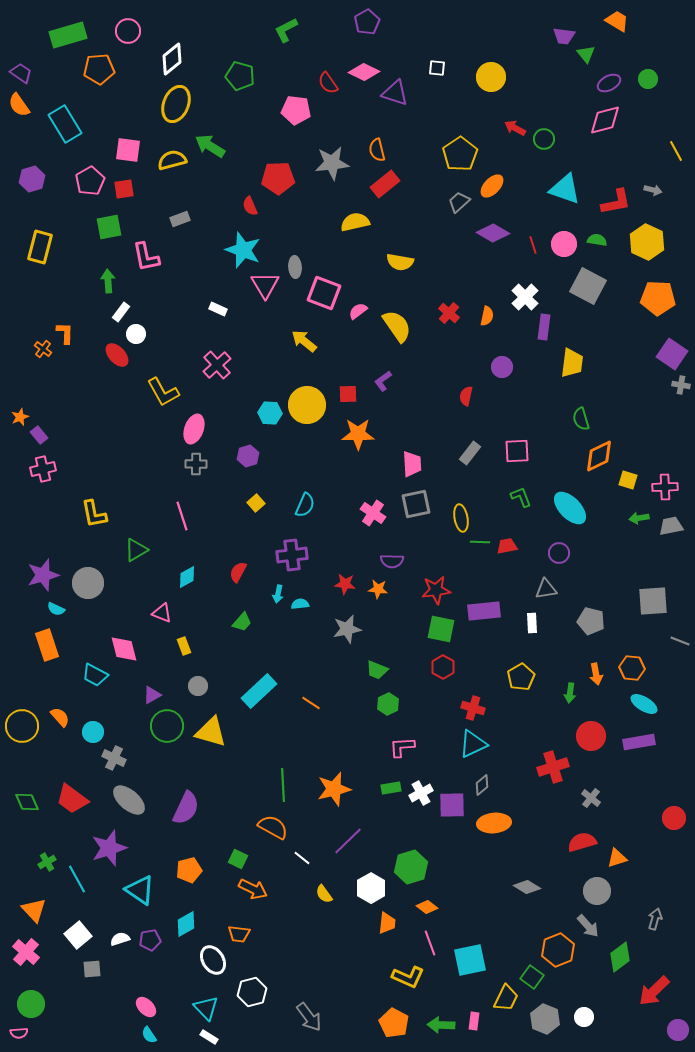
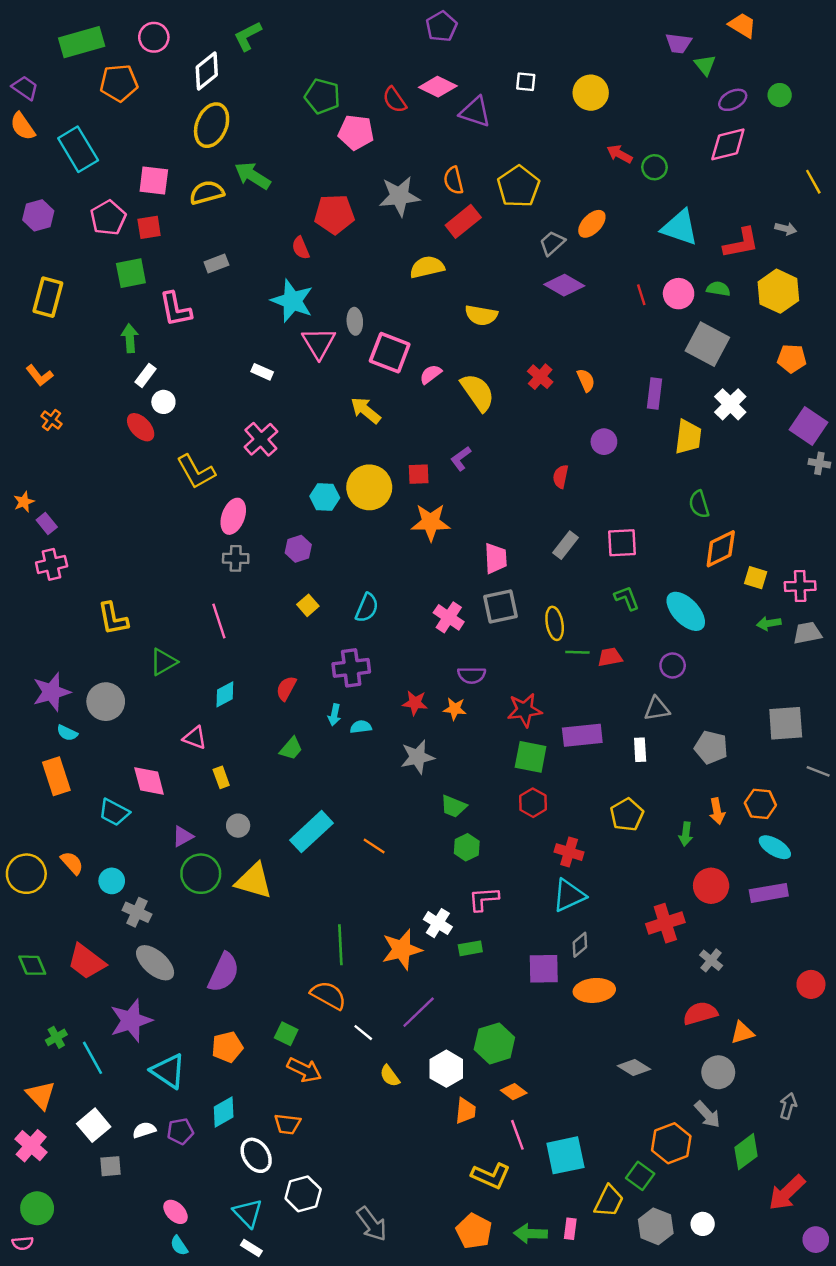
green L-shape: (286, 30) -> (248, 36), moved
green pentagon: (240, 76) -> (322, 96), moved
yellow pentagon: (460, 154) -> (518, 187), moved
purple diamond: (493, 233) -> (564, 285), moved
white cross: (525, 297) -> (730, 404), moved
orange pentagon: (658, 298) -> (792, 359), size x0.7
orange semicircle: (487, 316) -> (586, 380), turned -36
orange L-shape: (65, 333) -> (39, 375), moved, turned 140
white cross: (421, 793) -> (438, 923), moved, turned -30

